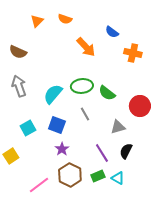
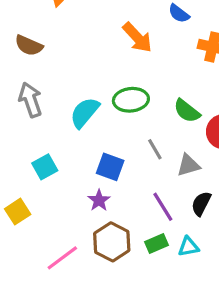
green semicircle: (107, 93) -> (187, 111), moved
gray line: (85, 114) -> (155, 149), moved
blue square: (57, 125) -> (110, 167), moved
cyan triangle: (118, 178) -> (188, 247), turned -40

